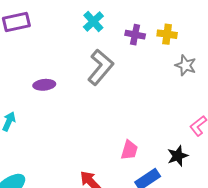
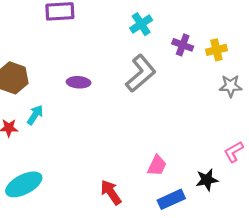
yellow cross: (167, 34) -> (216, 50), turned -30
gray star: (186, 65) -> (231, 86), turned -30

